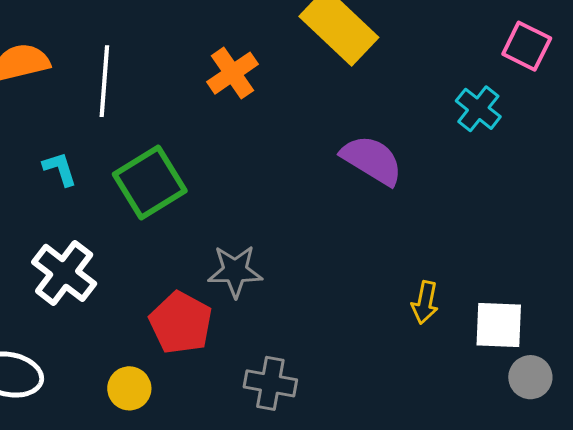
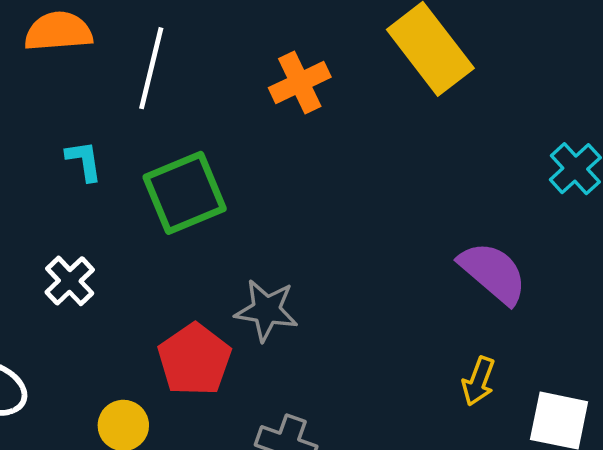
purple semicircle: (372, 160) -> (493, 273), moved
white cross: (64, 273) -> (70, 281), size x0.7

